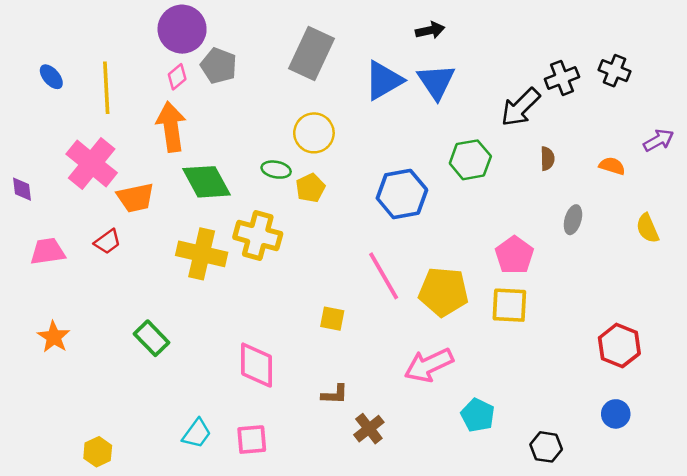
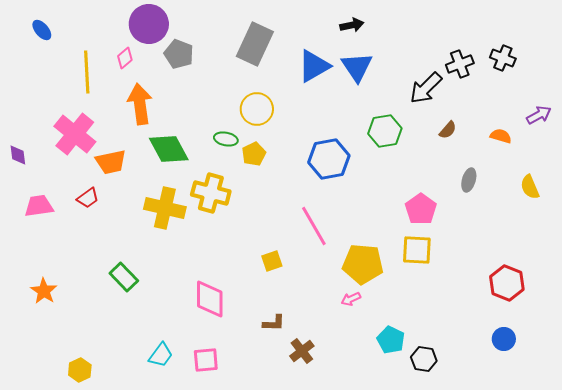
blue ellipse: (51, 77) -> (42, 30), moved
pink diamond: (177, 77) -> (125, 58), moved
brown semicircle: (547, 159) -> (448, 130), turned 42
yellow pentagon: (443, 292) -> (363, 264), moved
yellow square: (332, 319) -> (272, 261), turned -30
orange star: (54, 337) -> (44, 291), moved
pink arrow: (429, 365) -> (351, 299), size x0.5
black hexagon: (546, 447) -> (424, 359), moved

